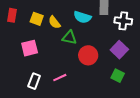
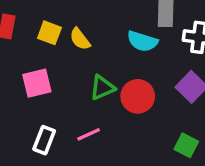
cyan semicircle: (82, 17) -> (142, 41), moved
green triangle: (69, 38) -> (102, 88), moved, turned -35
green square: (118, 76) -> (186, 145), moved

